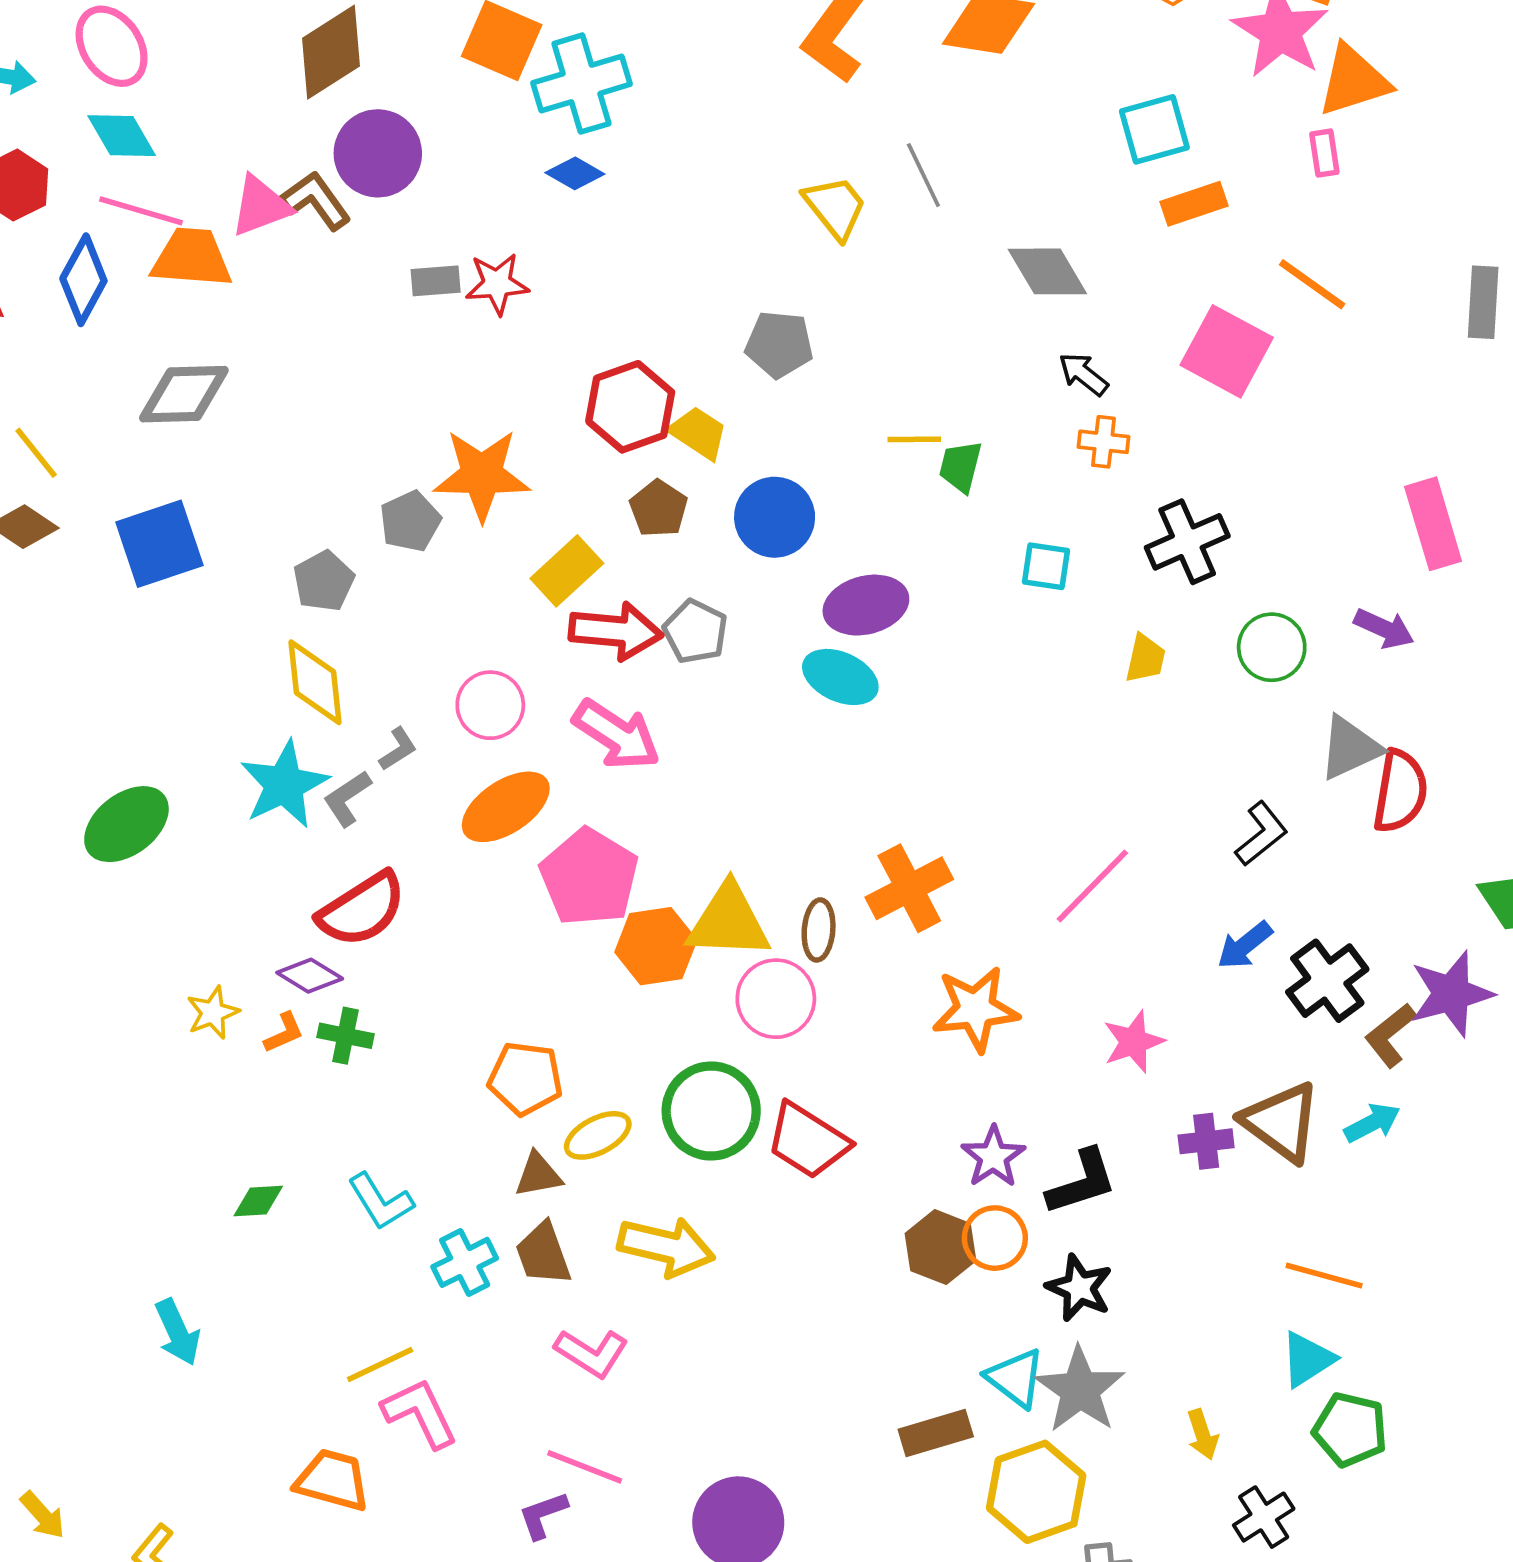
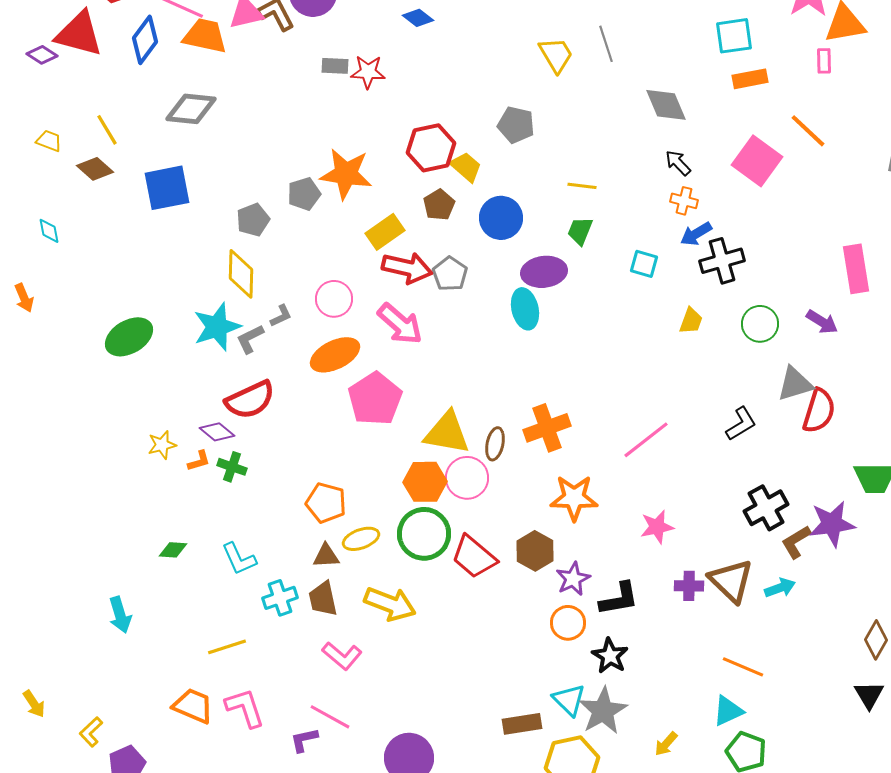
green trapezoid: (960, 466) -> (580, 231), moved
cyan ellipse: (840, 677) -> (525, 309), turned 45
blue arrow: (1245, 945) -> (696, 234), moved
orange hexagon: (656, 946) -> (425, 482), moved
brown hexagon: (941, 1247) -> (535, 551), moved
pink L-shape: (420, 1413) -> (245, 708), moved
yellow arrow: (1203, 1434) -> (666, 744), turned 52

